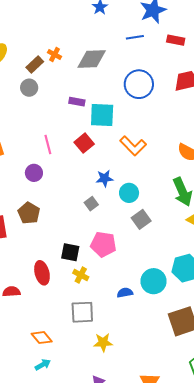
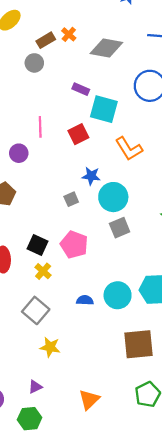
cyan circle: (129, 193) -> (113, 197), size x1.4
gray square: (82, 312) -> (36, 310), turned 30

